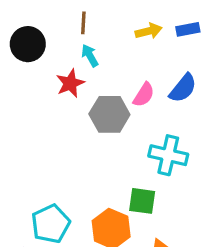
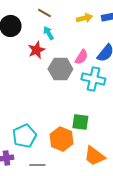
brown line: (83, 23) -> (44, 13), turned -64
cyan cross: (168, 155) -> (93, 79), moved

